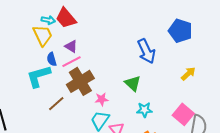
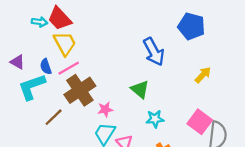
yellow trapezoid: (43, 35) -> (65, 43), moved
purple triangle: (71, 46) -> (17, 62), moved

